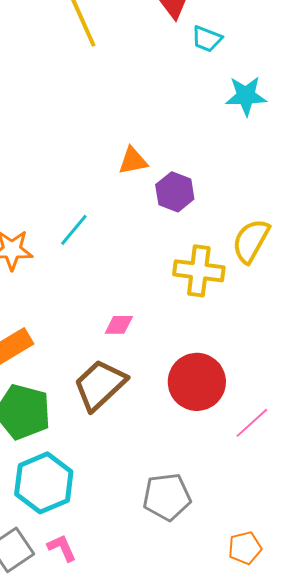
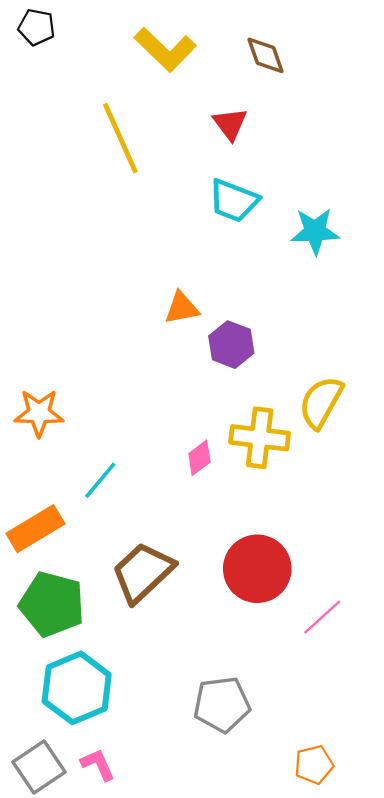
cyan trapezoid: (207, 39) -> (234, 201), moved, size x1.4
cyan line: (74, 230) -> (100, 480), moved
pink diamond: (119, 325) -> (199, 458), moved, turned -36

